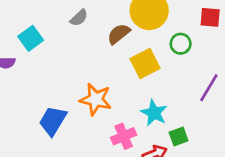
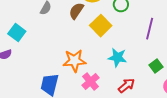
pink cross: (124, 136) -> (91, 82), moved
green square: (179, 136) -> (156, 66), moved

